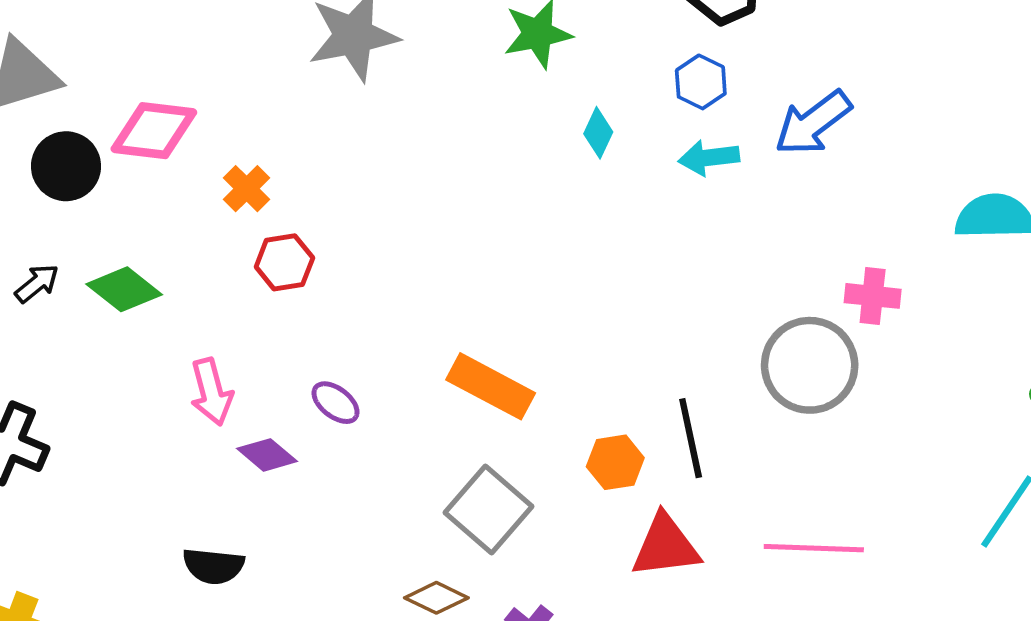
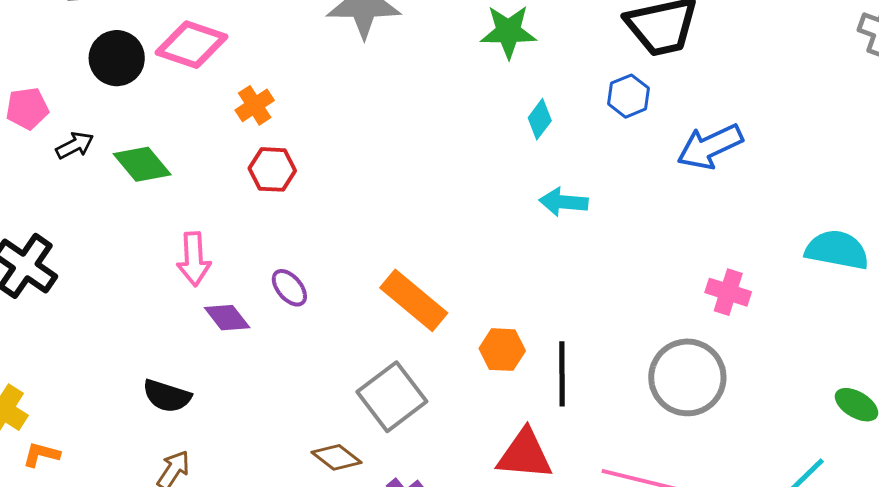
cyan arrow: (709, 158) -> (563, 202), moved
gray circle: (810, 365) -> (687, 377), moved
orange hexagon: (615, 462) -> (502, 350), moved

